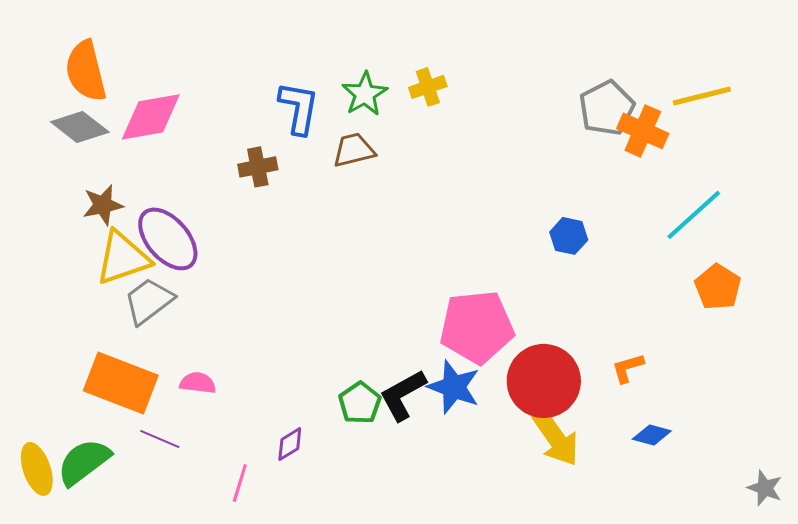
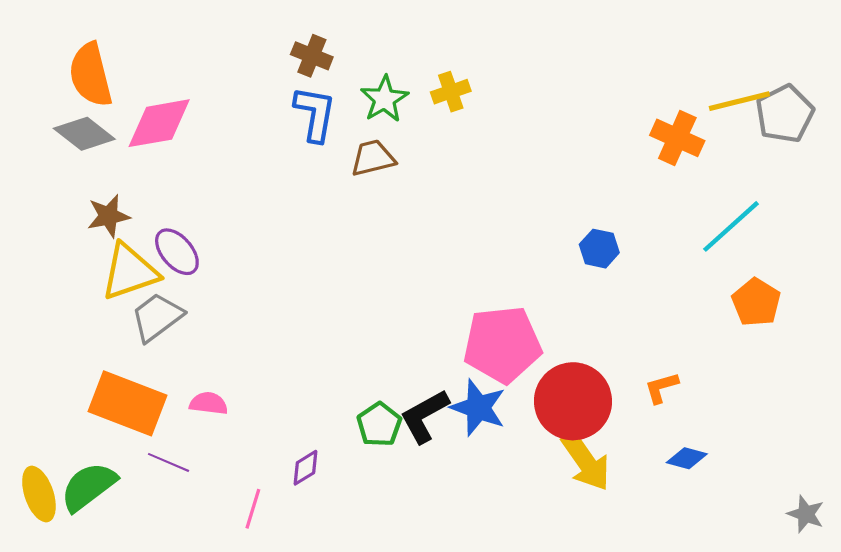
gray pentagon: (607, 108) -> (785, 114), moved
brown cross: (258, 167) -> (312, 56), moved, turned 33
purple ellipse: (168, 239) -> (177, 252), size x0.7

